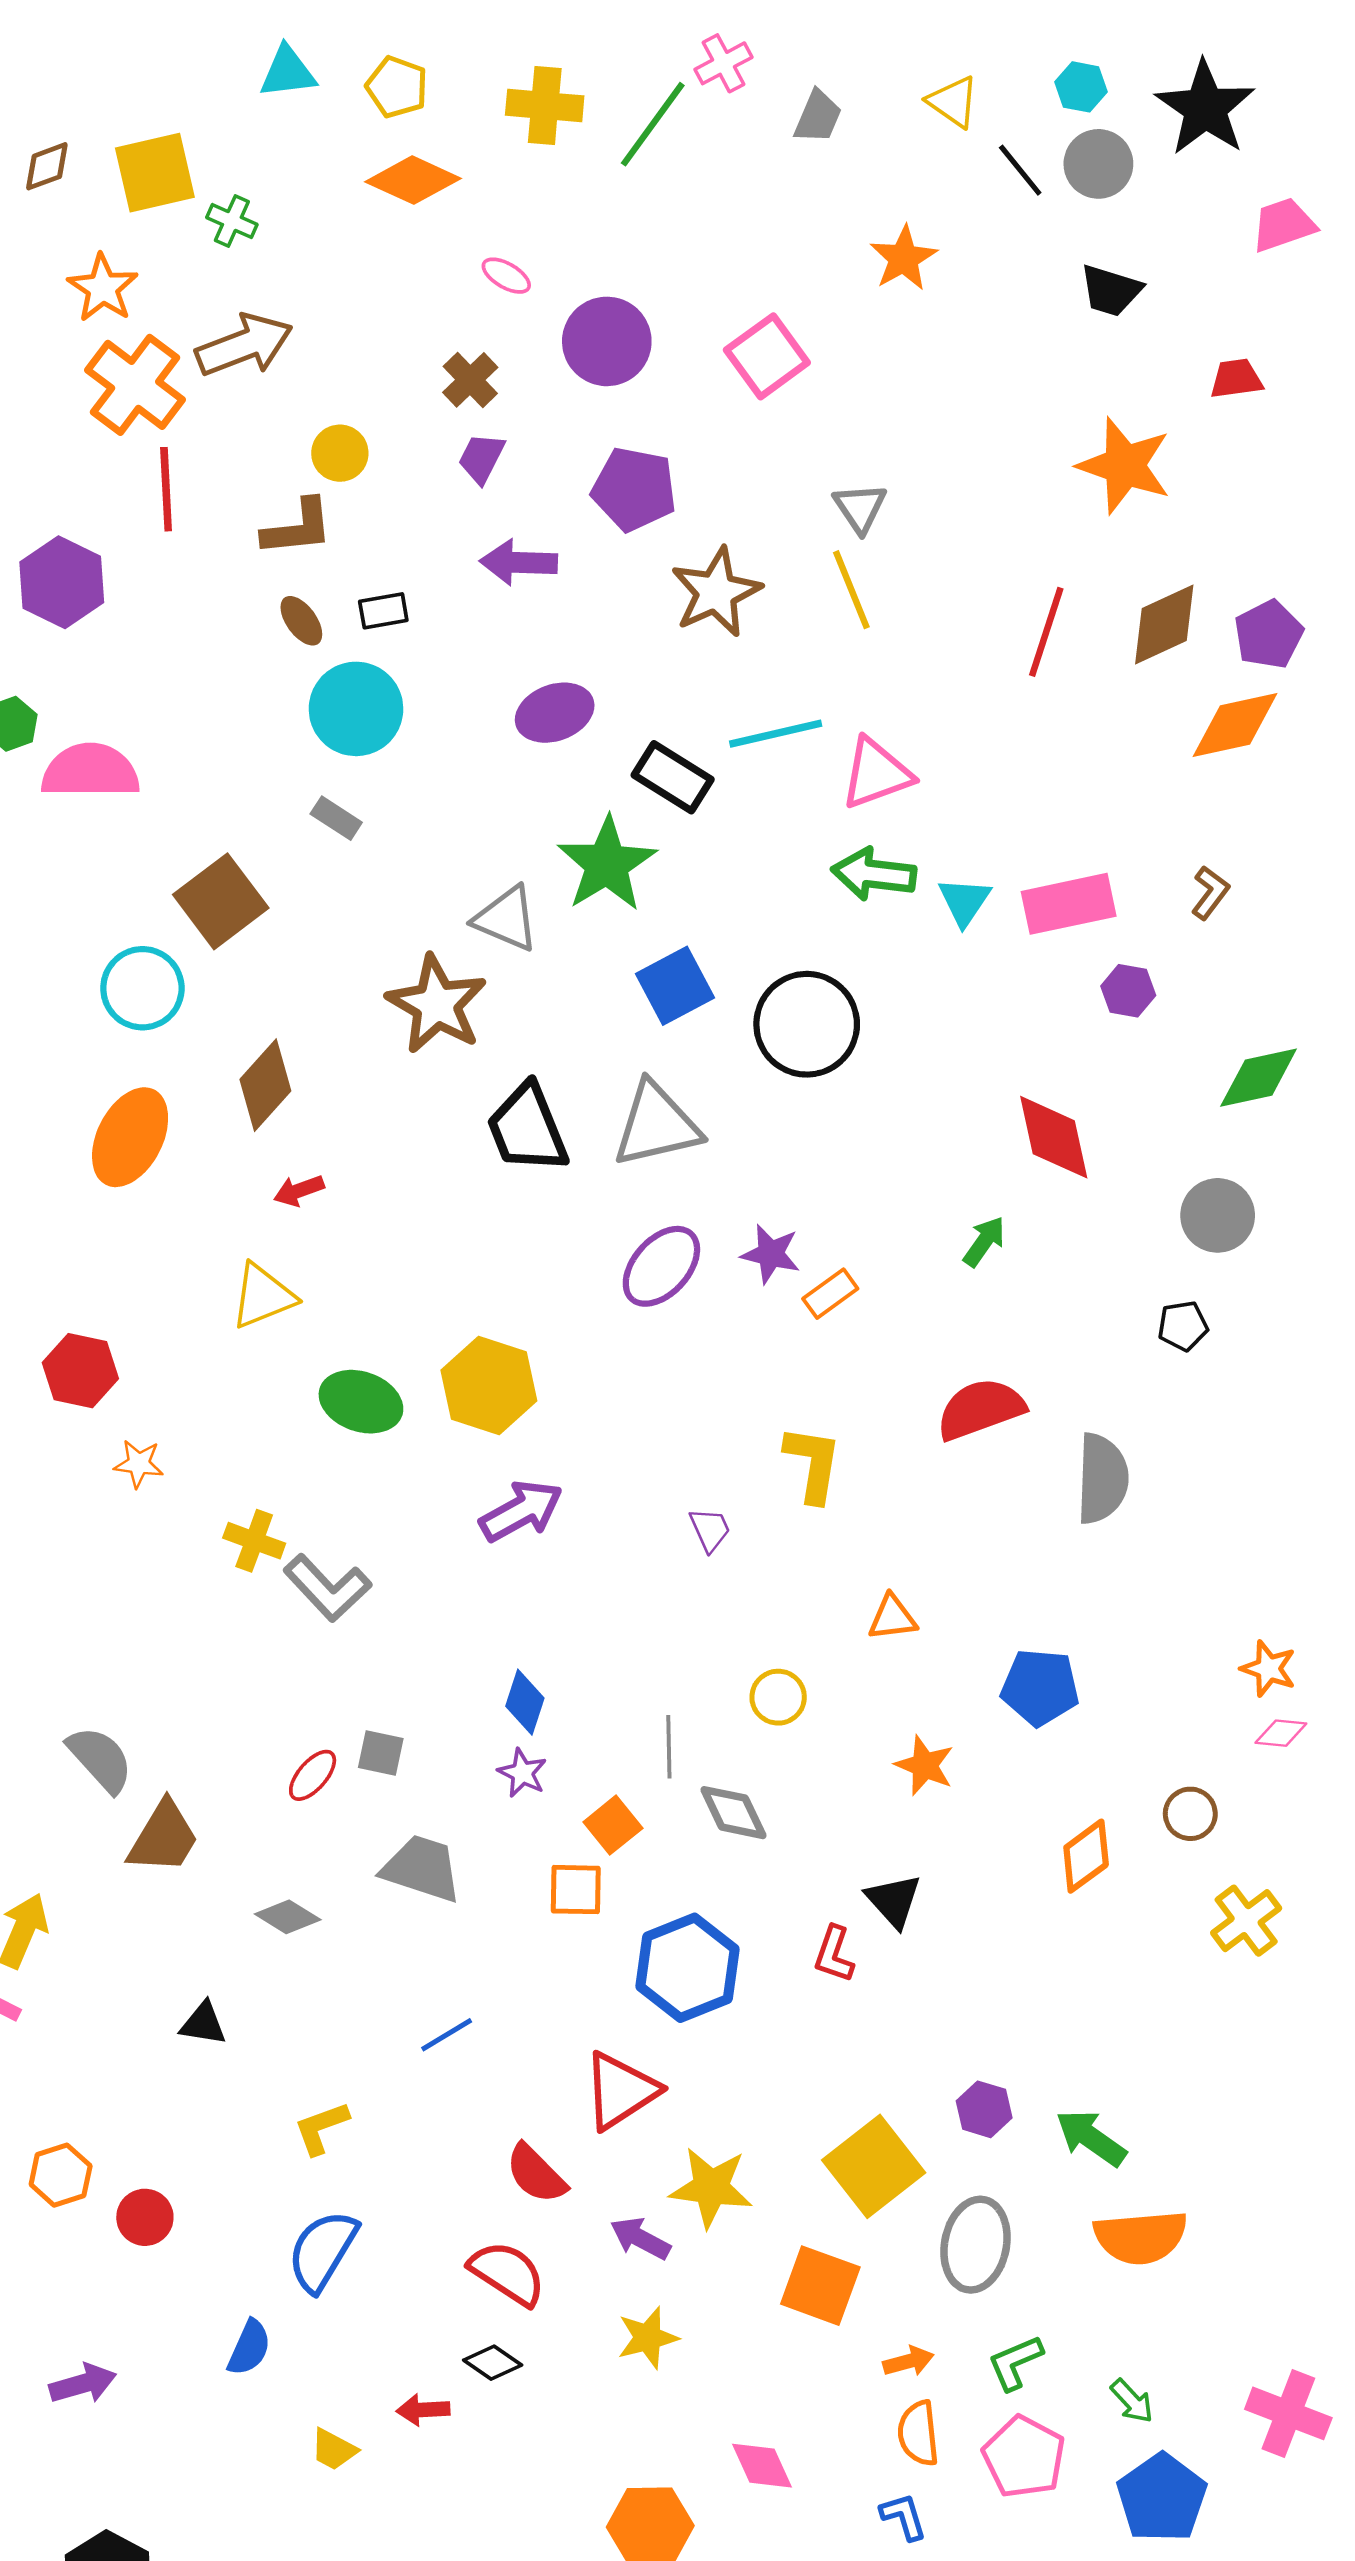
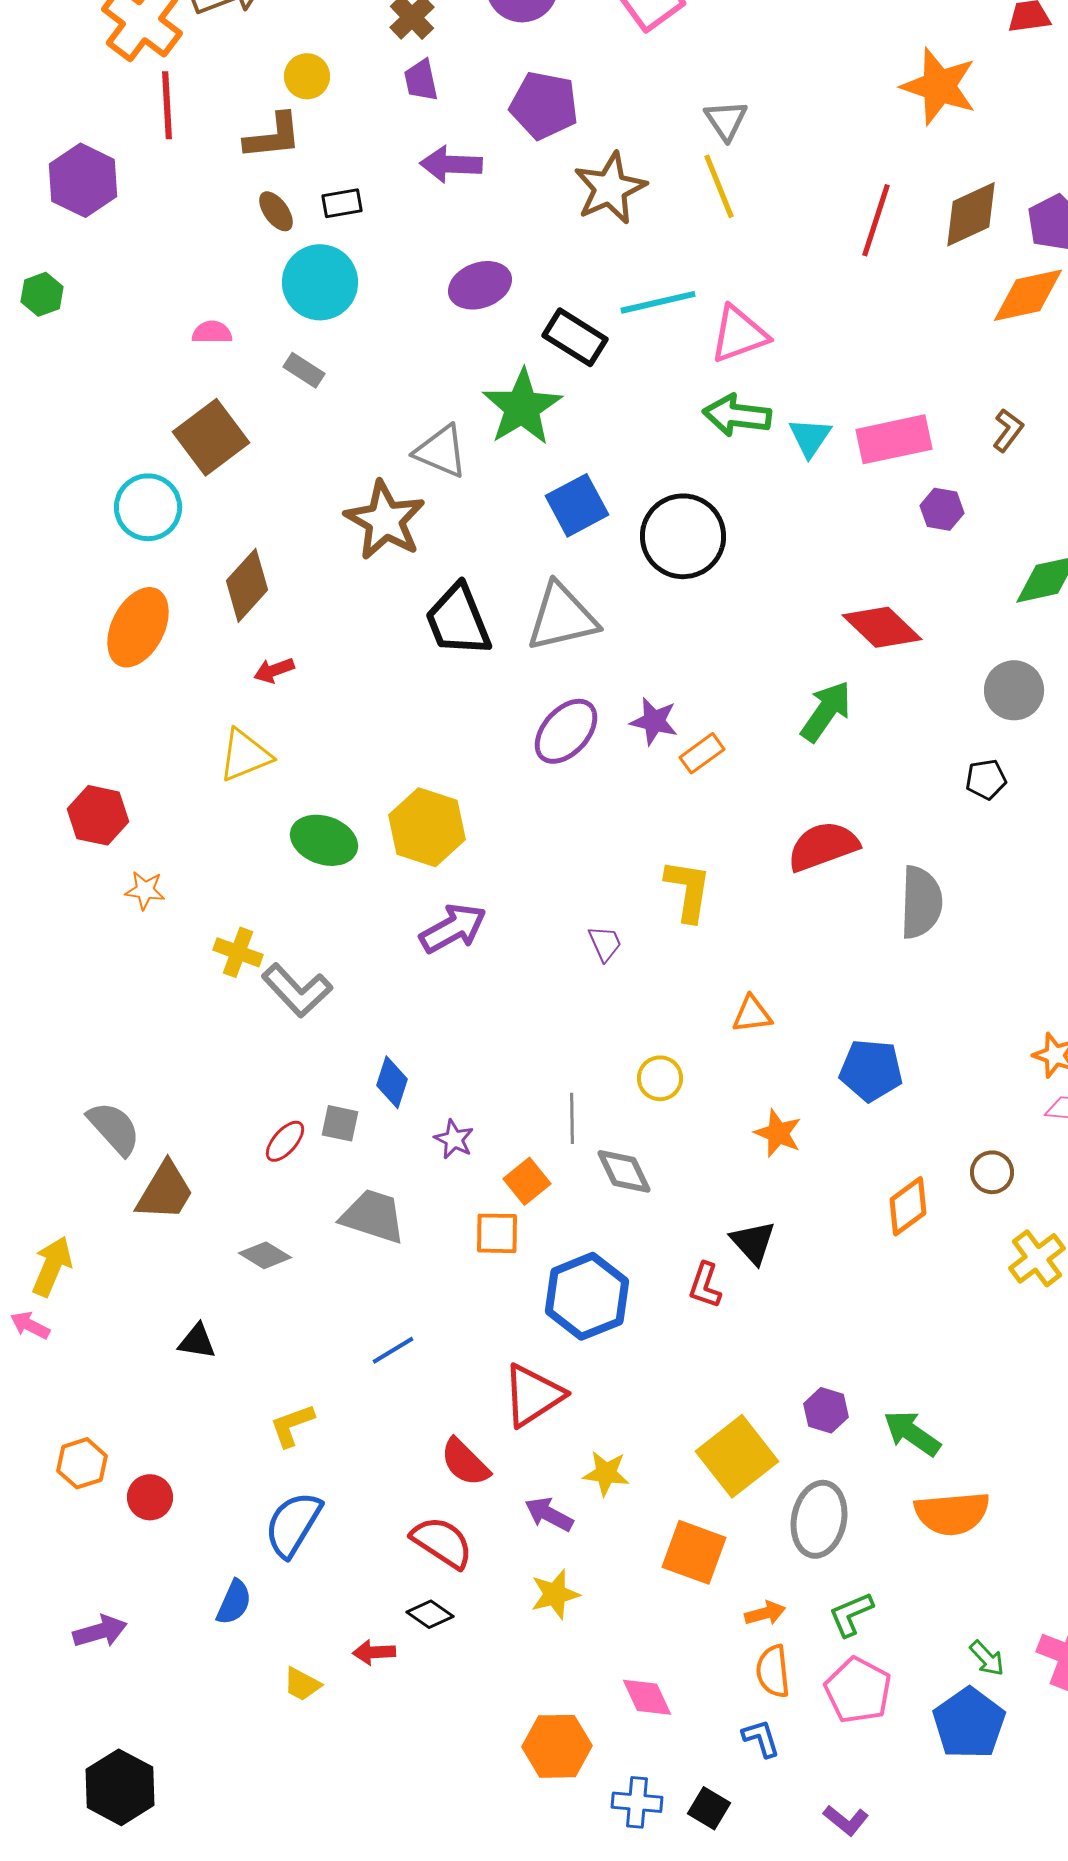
purple trapezoid: (481, 458) -> (421, 80), turned -39
pink semicircle: (90, 771) -> (212, 332), moved, size x0.5
red diamond: (1054, 1137) -> (882, 627), turned -34
green arrow: (984, 1242) -> (826, 711), size x1.5
blue diamond: (525, 1702) -> (392, 1082), moved
yellow star: (711, 2188) -> (606, 1473), size x0.7
green arrow: (1132, 2401) -> (987, 1658), moved

